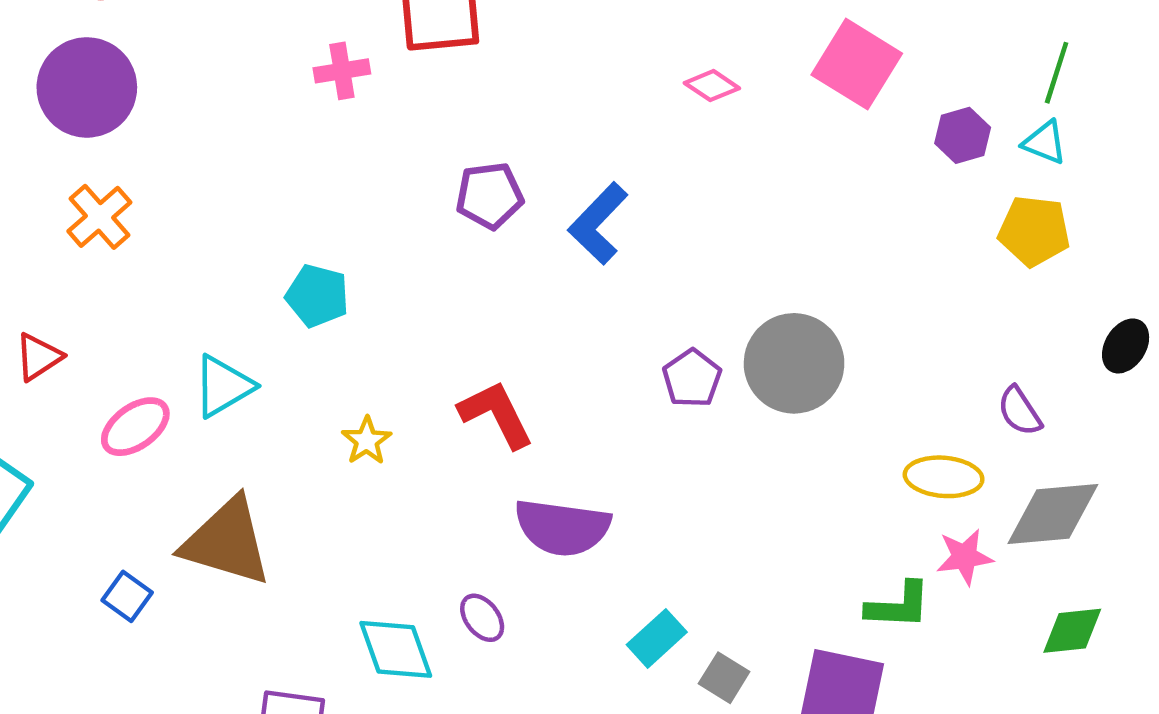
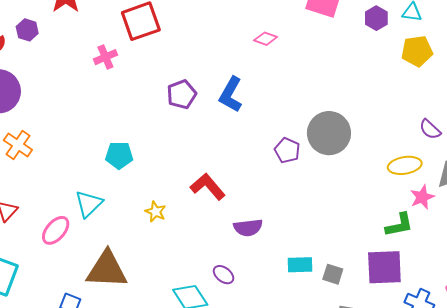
pink diamond: (712, 86) -> (266, 39), moved
purple semicircle: (562, 527) -> (248, 228), size x0.7
cyan rectangle: (657, 638) -> (300, 265), turned 55

